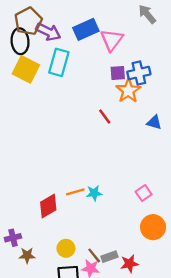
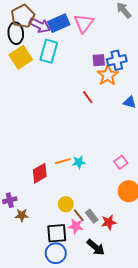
blue rectangle: (86, 29) -> (59, 23), moved
pink triangle: (112, 40) -> (84, 23), moved
yellow square: (26, 69) -> (21, 57), turned 30
yellow circle: (66, 248) -> (66, 204), moved
gray rectangle: (109, 257) -> (92, 216), turned 72

